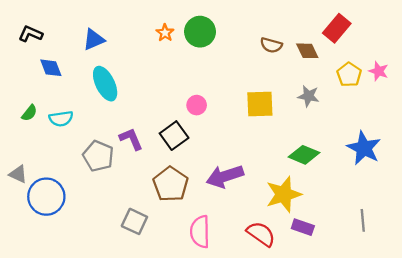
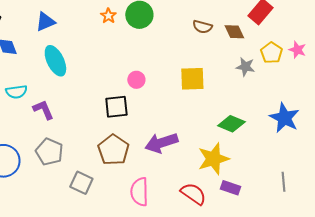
gray star: (308, 96) -> (245, 67), moved
black square: (174, 136) -> (116, 107), turned 30
purple L-shape: (131, 139) -> (43, 110), moved
gray pentagon: (98, 156) -> (49, 152), moved

